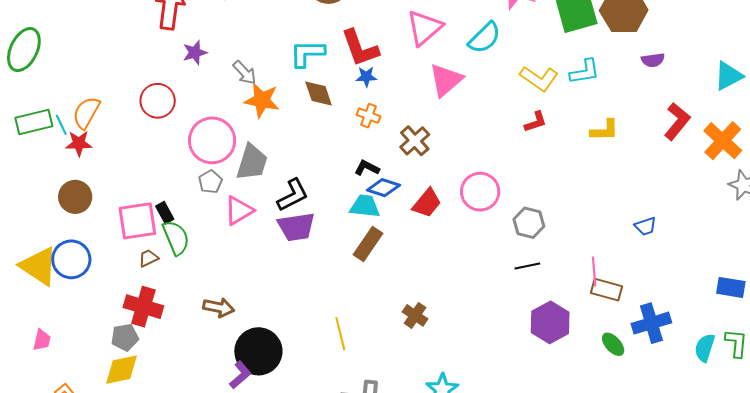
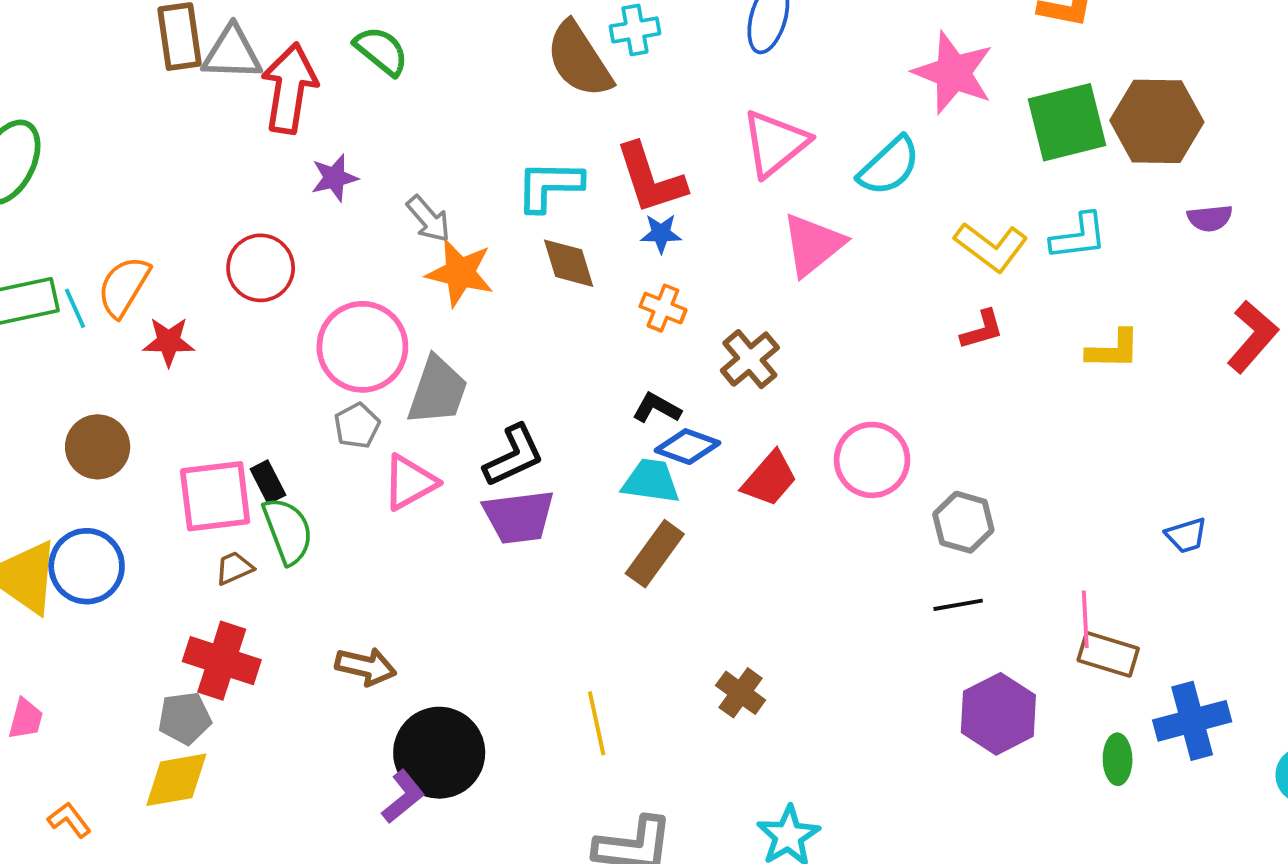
red star: (79, 143) -> (169, 342), moved
green ellipse: (613, 344) -> (1118, 759), turned 40

